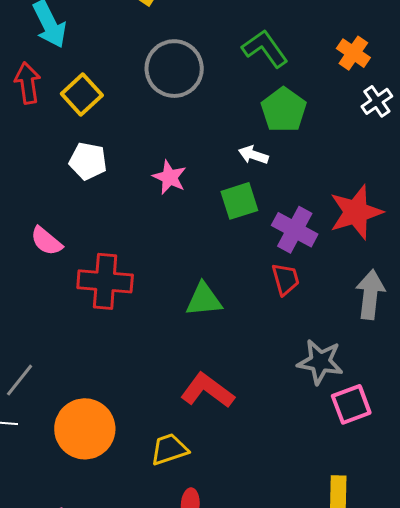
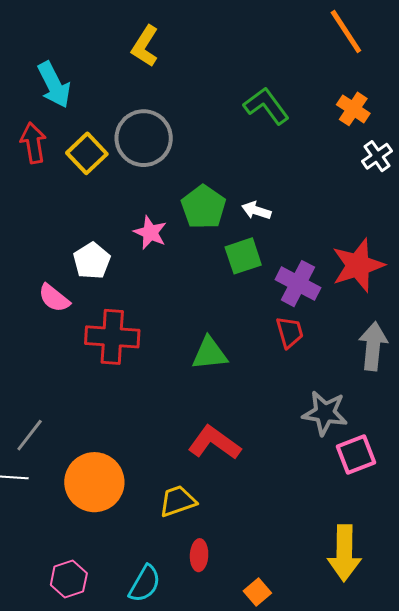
gray circle: (174, 69) -> (144, 138), moved
green pentagon: (284, 110) -> (203, 207), moved
white pentagon: (88, 161) -> (92, 261), moved, turned 30
pink star: (169, 177) -> (150, 233), moved

